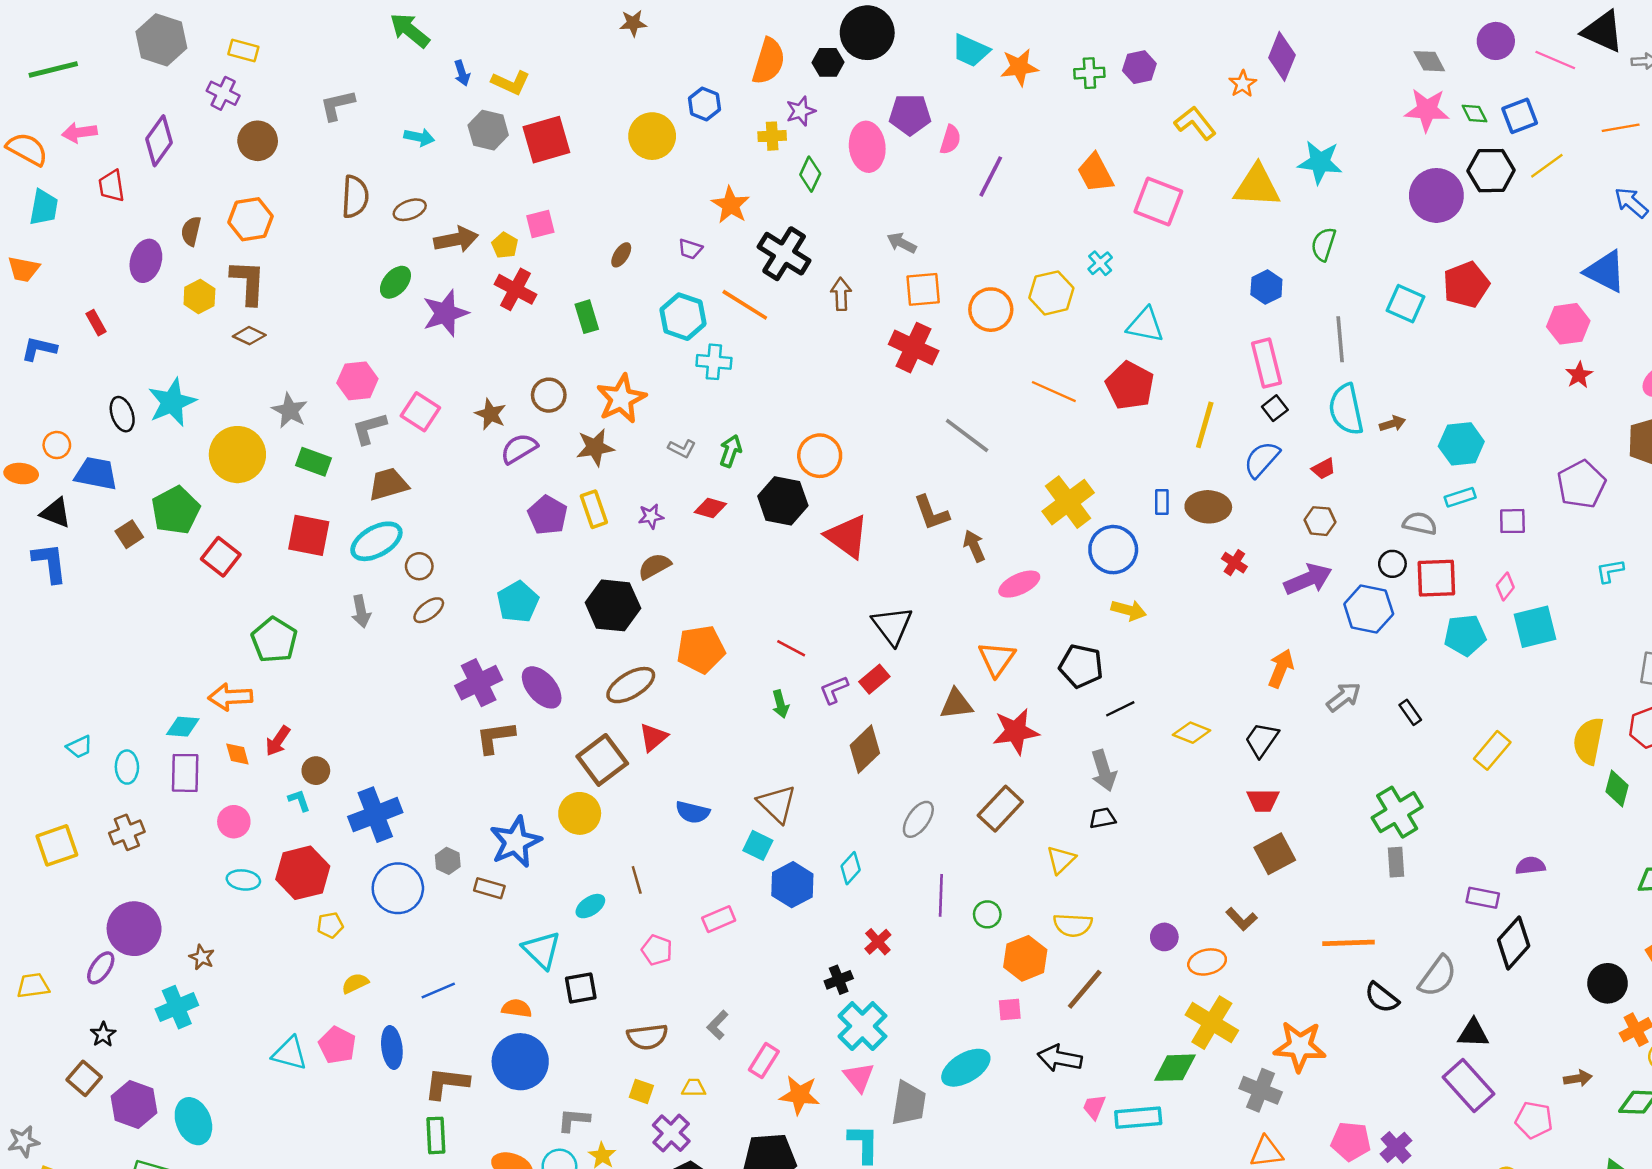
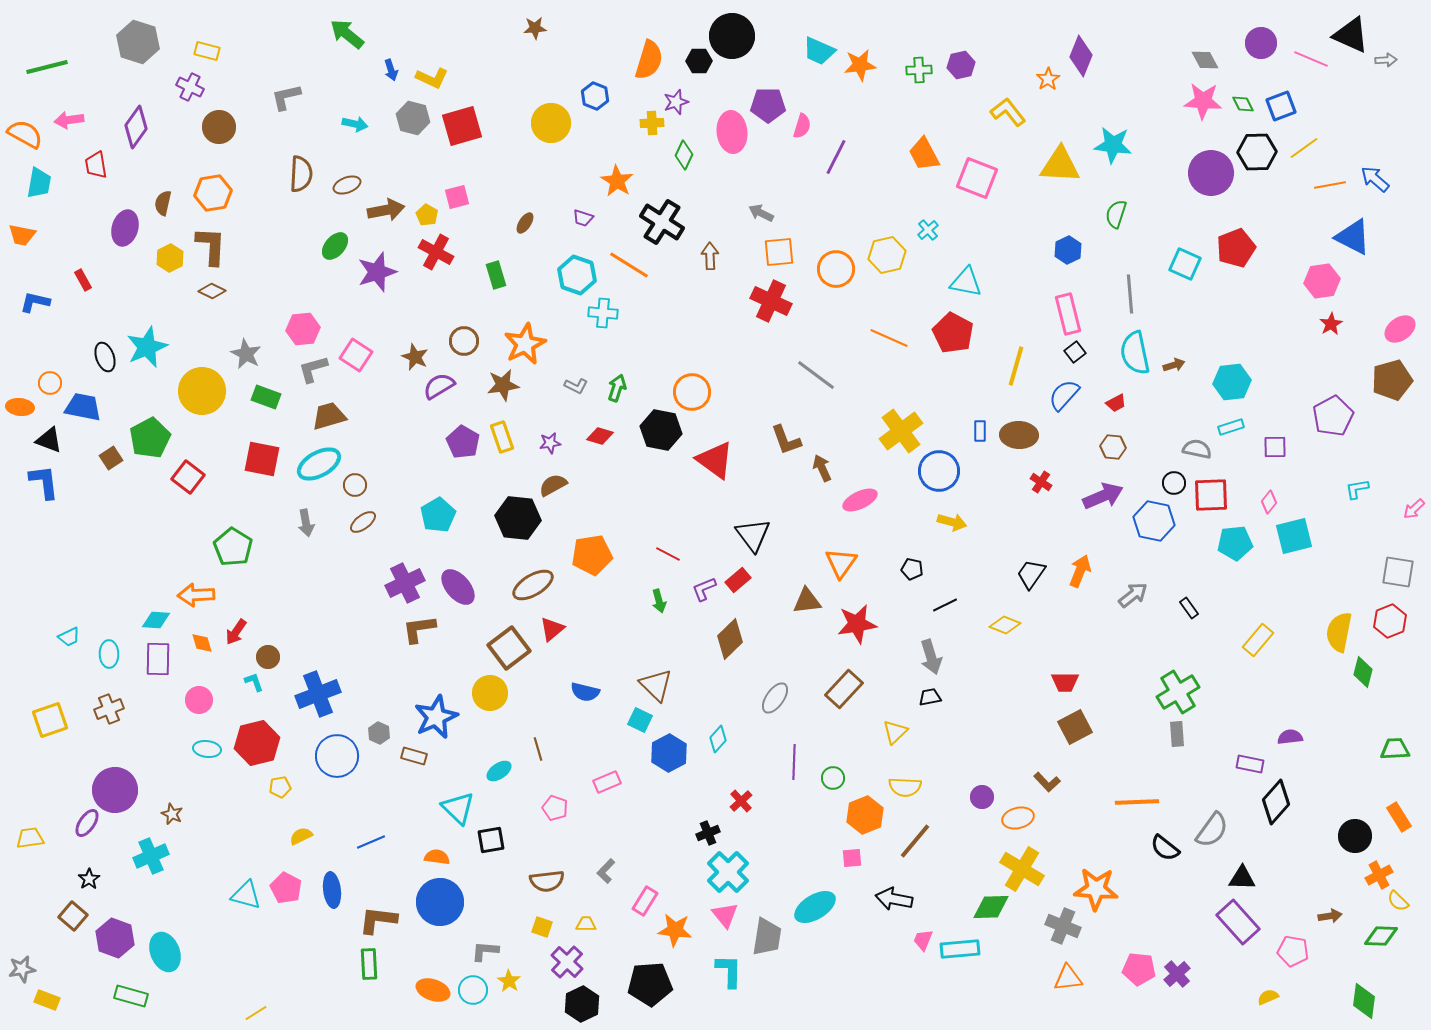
orange line: (1621, 128) -> (1330, 185), moved
black pentagon: (1081, 666) -> (912, 569), size x0.6
black trapezoid: (1262, 740) -> (1031, 574), moved

